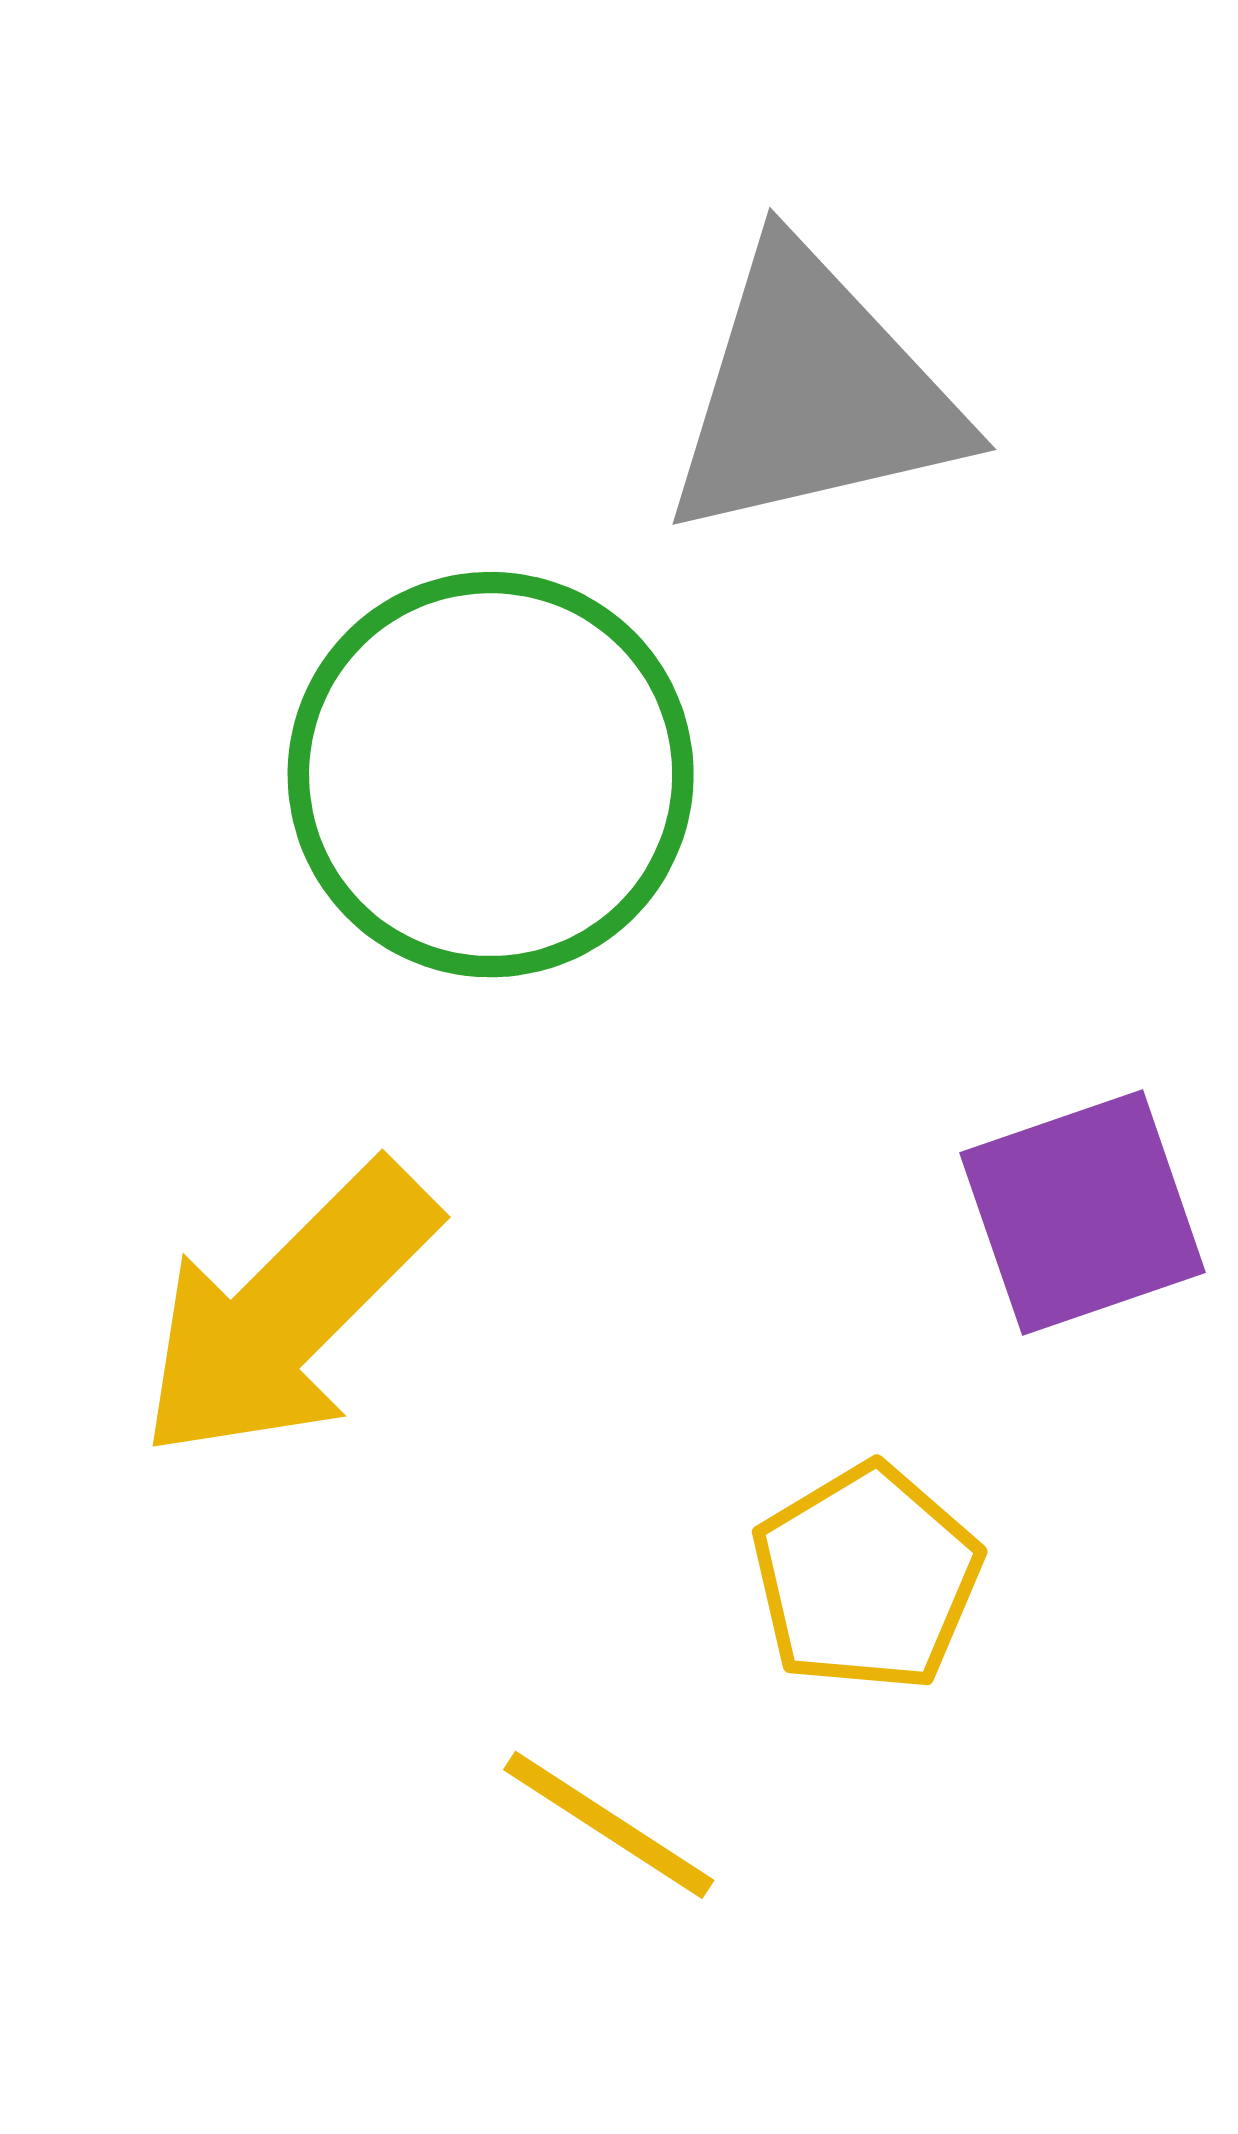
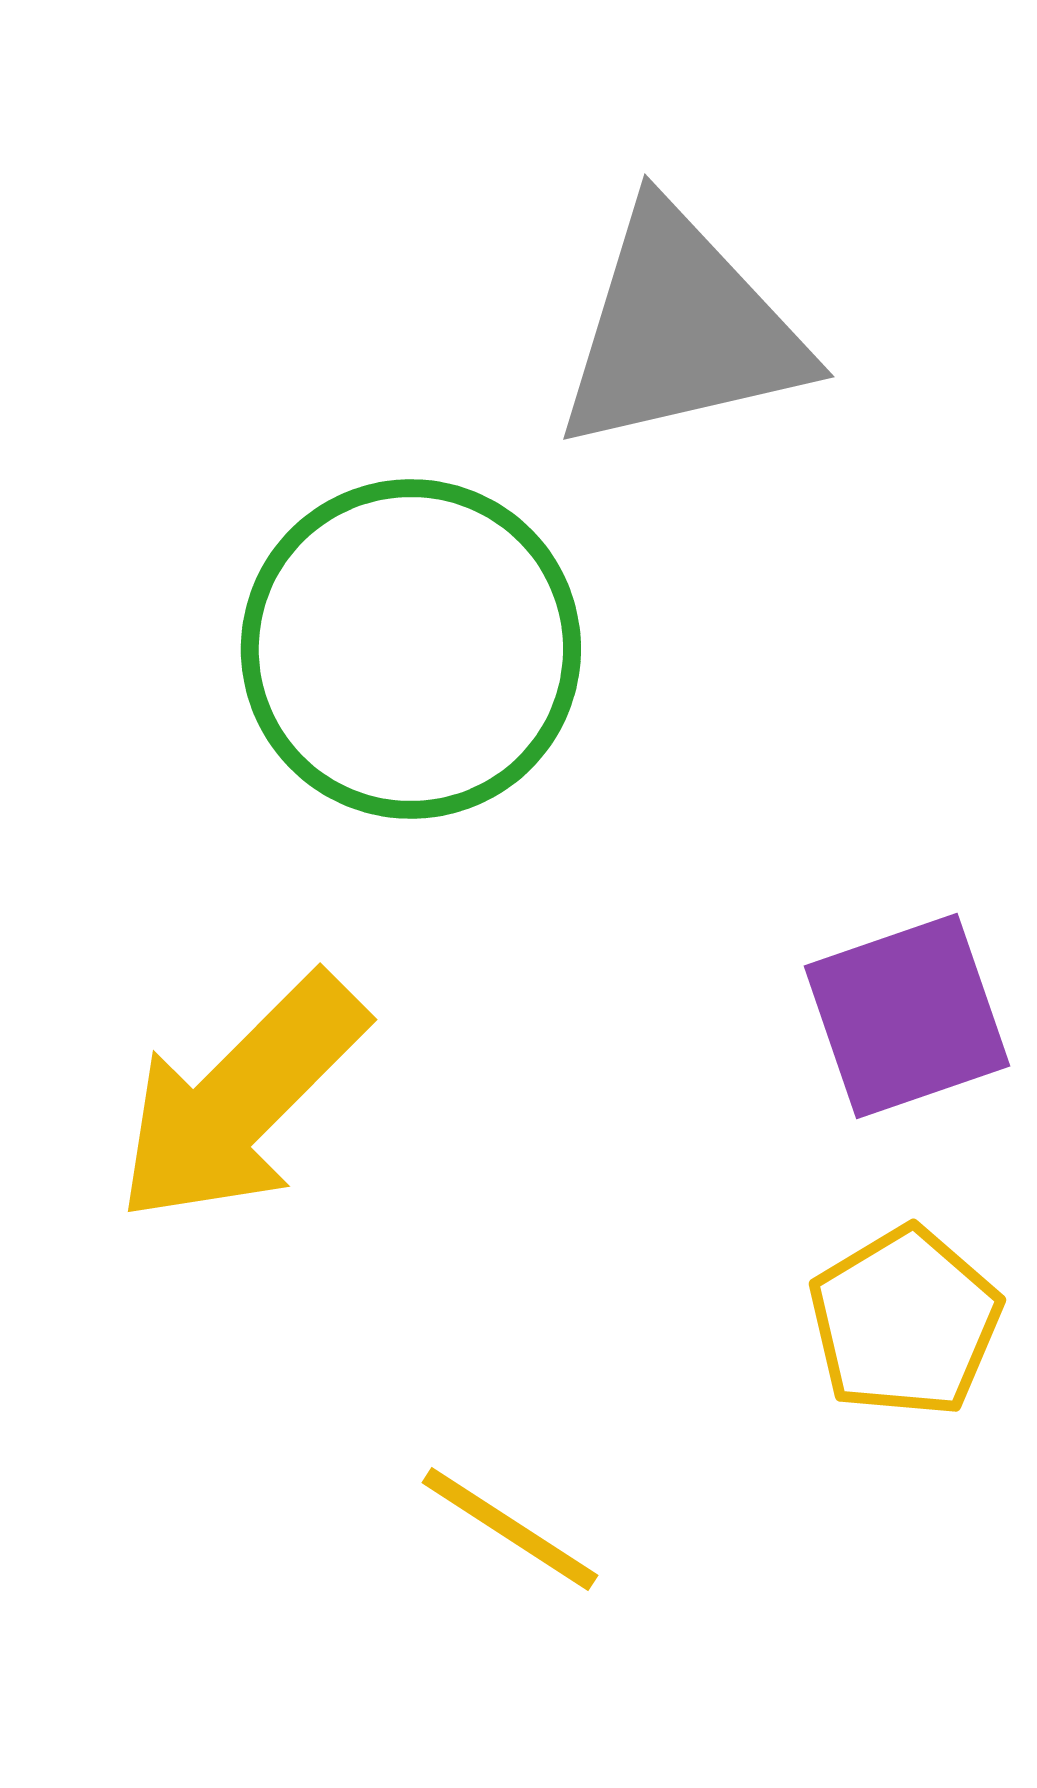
yellow pentagon: (867, 1578) -> (905, 1322), moved

